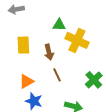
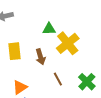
yellow cross: (77, 40) -> (68, 43), turned 30
brown line: (57, 75) -> (58, 79), moved

